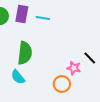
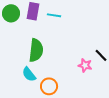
orange circle: (62, 84) -> (49, 86), moved

